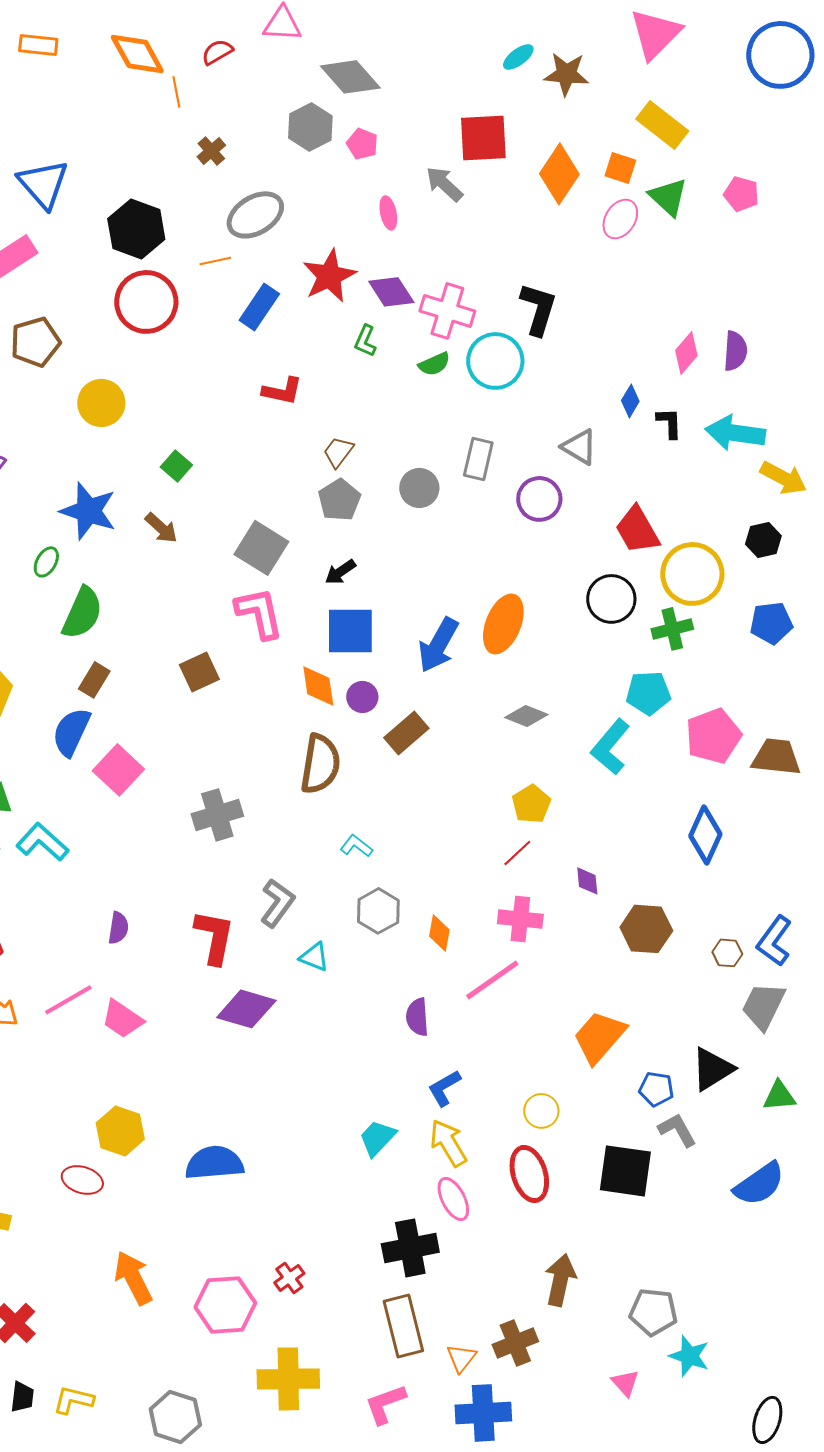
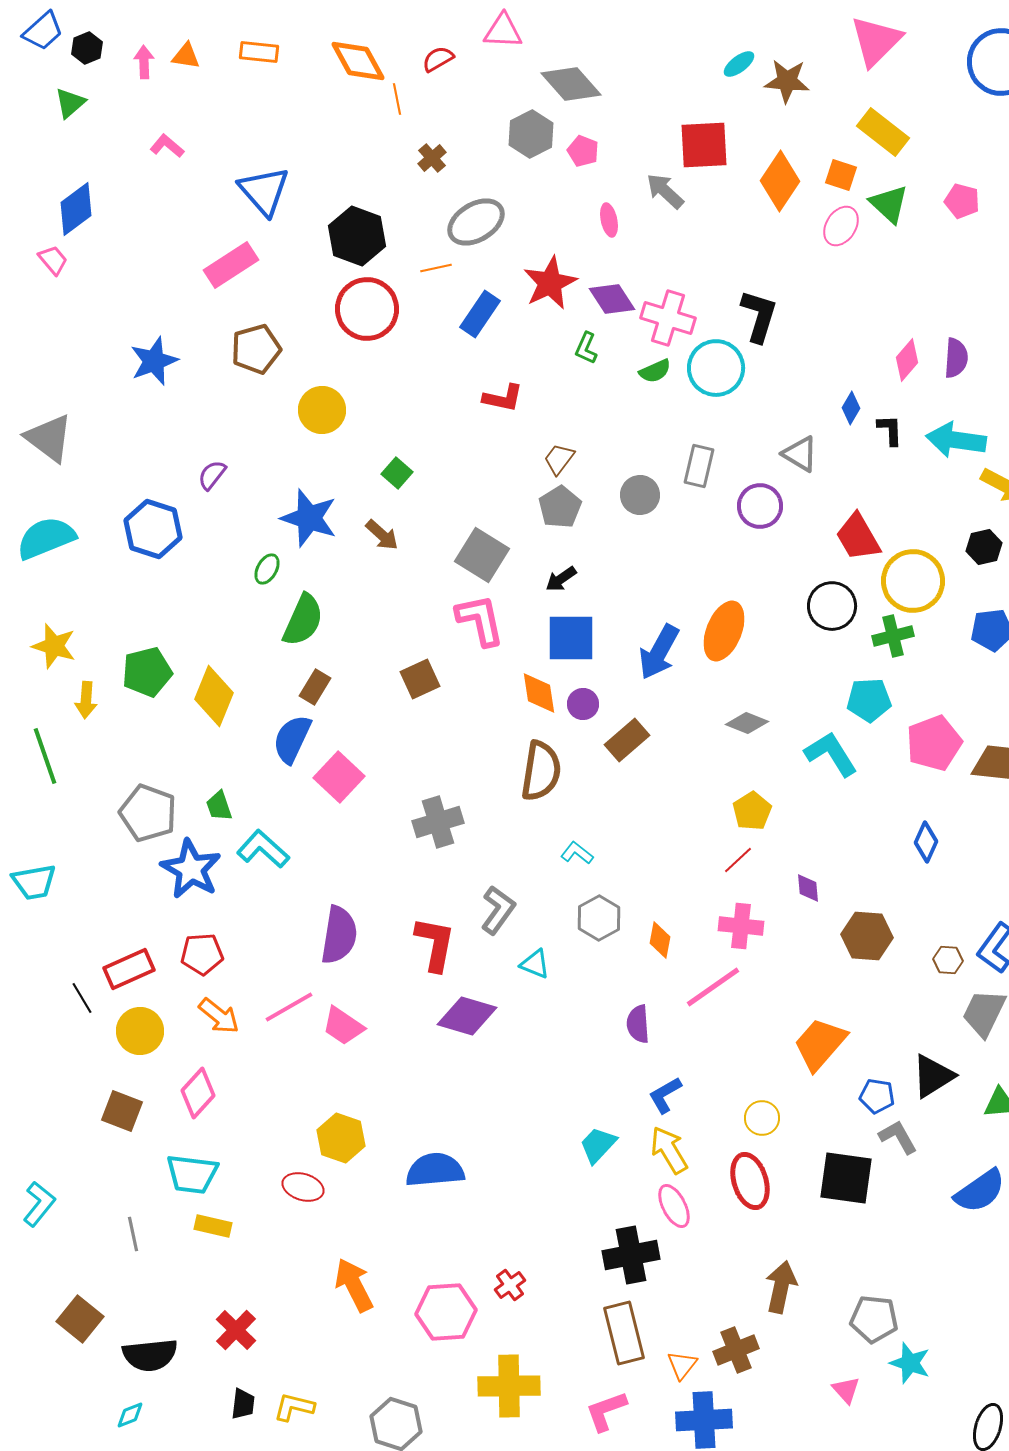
cyan L-shape: (610, 747) -> (831, 754), turned 108
blue diamond: (705, 835) -> (926, 842), size x0.7
purple semicircle: (118, 928) -> (339, 935), size x1.8

